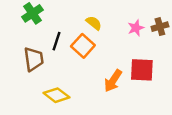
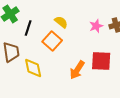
black line: (57, 41) -> (28, 28), moved
yellow diamond: (57, 95) -> (33, 68), moved, turned 40

